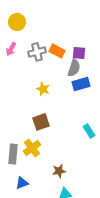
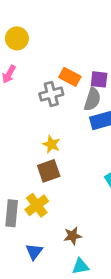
gray cross: (37, 52) -> (51, 94), moved
yellow star: (43, 89) -> (51, 144), moved
blue triangle: (22, 183) -> (34, 252), moved, turned -32

